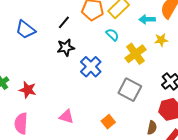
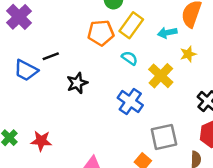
black line: (64, 22) -> (51, 56), moved, turned 40
blue cross: (91, 67) -> (130, 101), moved
gray square: (130, 90) -> (164, 137), moved, turned -30

